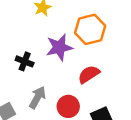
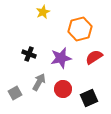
purple star: (59, 47) -> (61, 58), moved
red semicircle: (89, 74) -> (94, 57), moved

